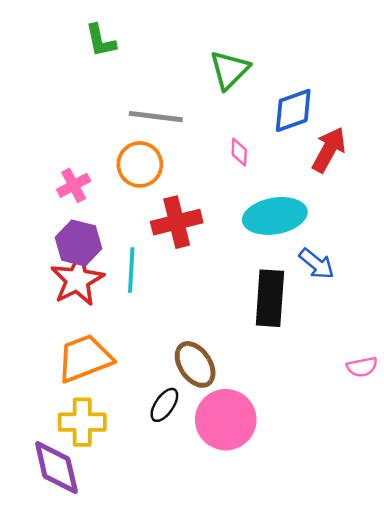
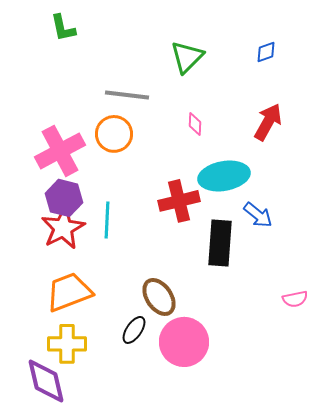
green L-shape: (101, 40) -> (63, 28), moved
blue diamond: (293, 110) -> (266, 52), moved, size x0.6
pink cross: (74, 185) -> (60, 151), size x1.8
red cross: (177, 222) -> (179, 201), moved

